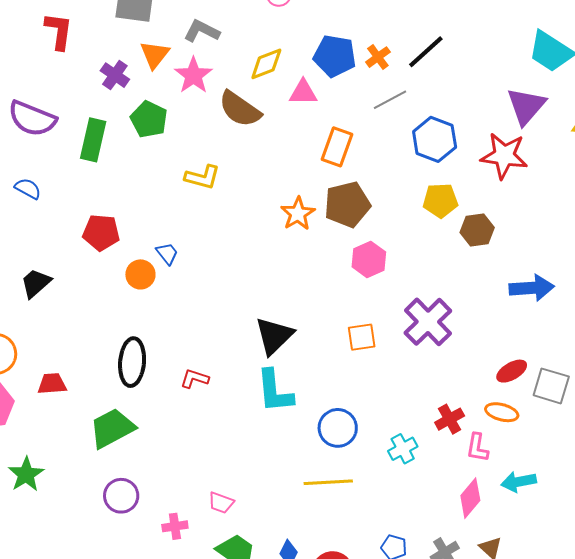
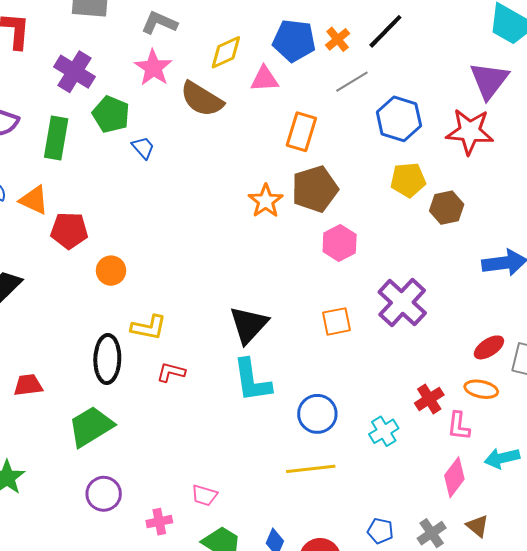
orange triangle: (155, 55) -> (34, 200), moved, turned -40
purple cross: (115, 75) -> (74, 72), size x1.4
yellow L-shape: (202, 177) -> (149, 327), moved
blue trapezoid: (167, 253) -> (143, 148), moved

